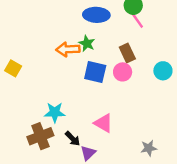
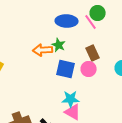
pink line: (137, 20) -> (91, 22), moved
cyan star: (55, 112) -> (71, 99), moved

